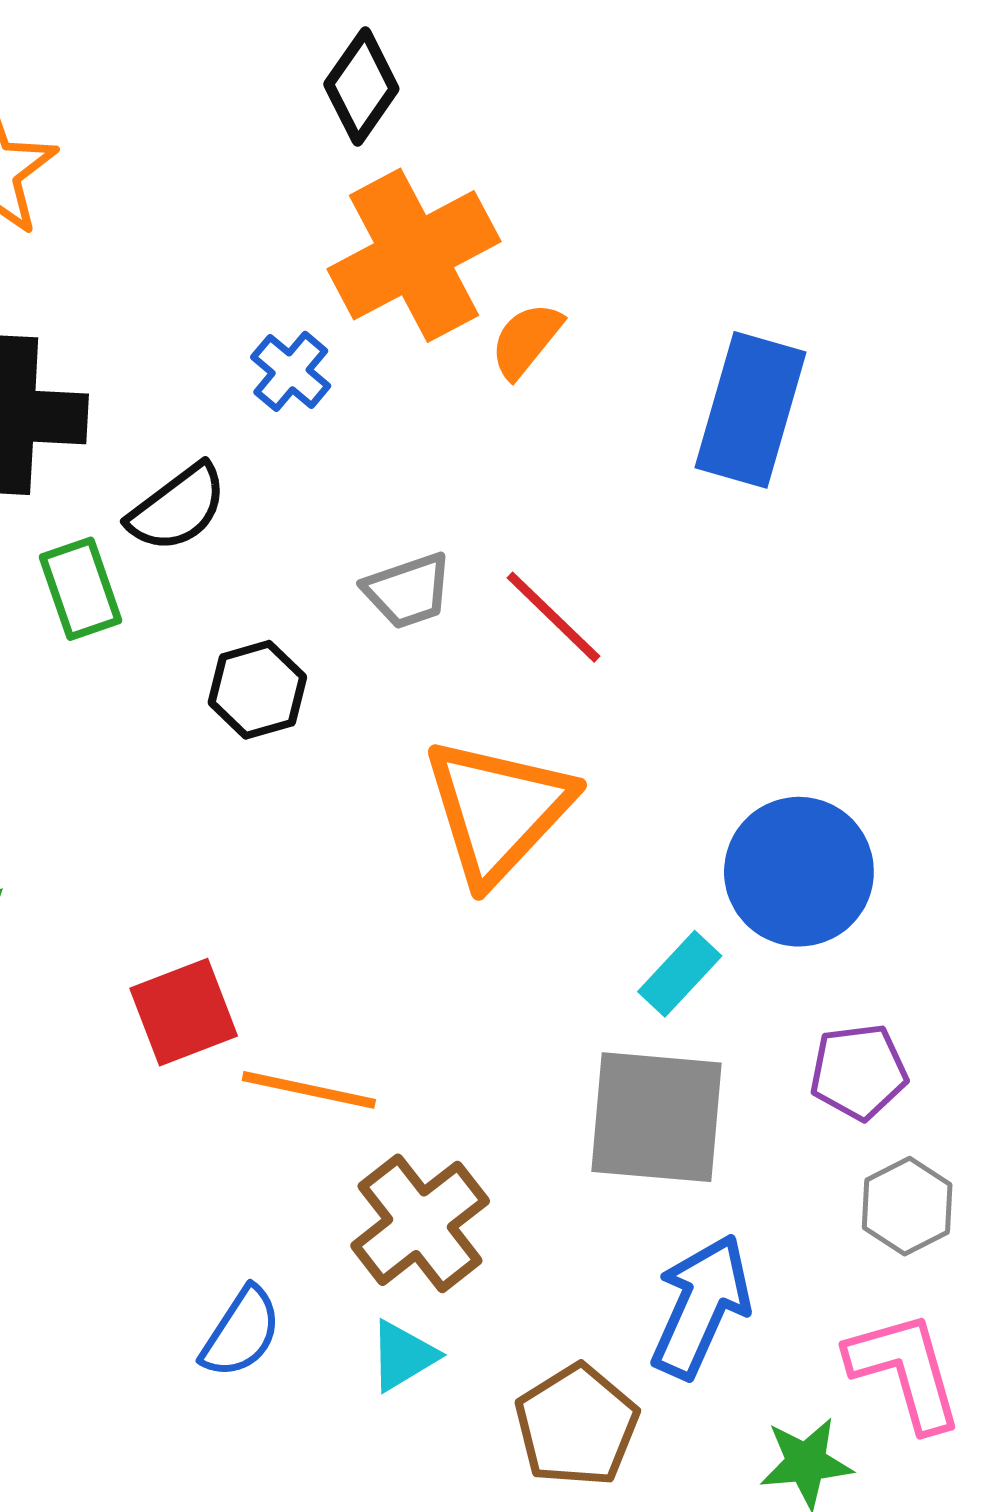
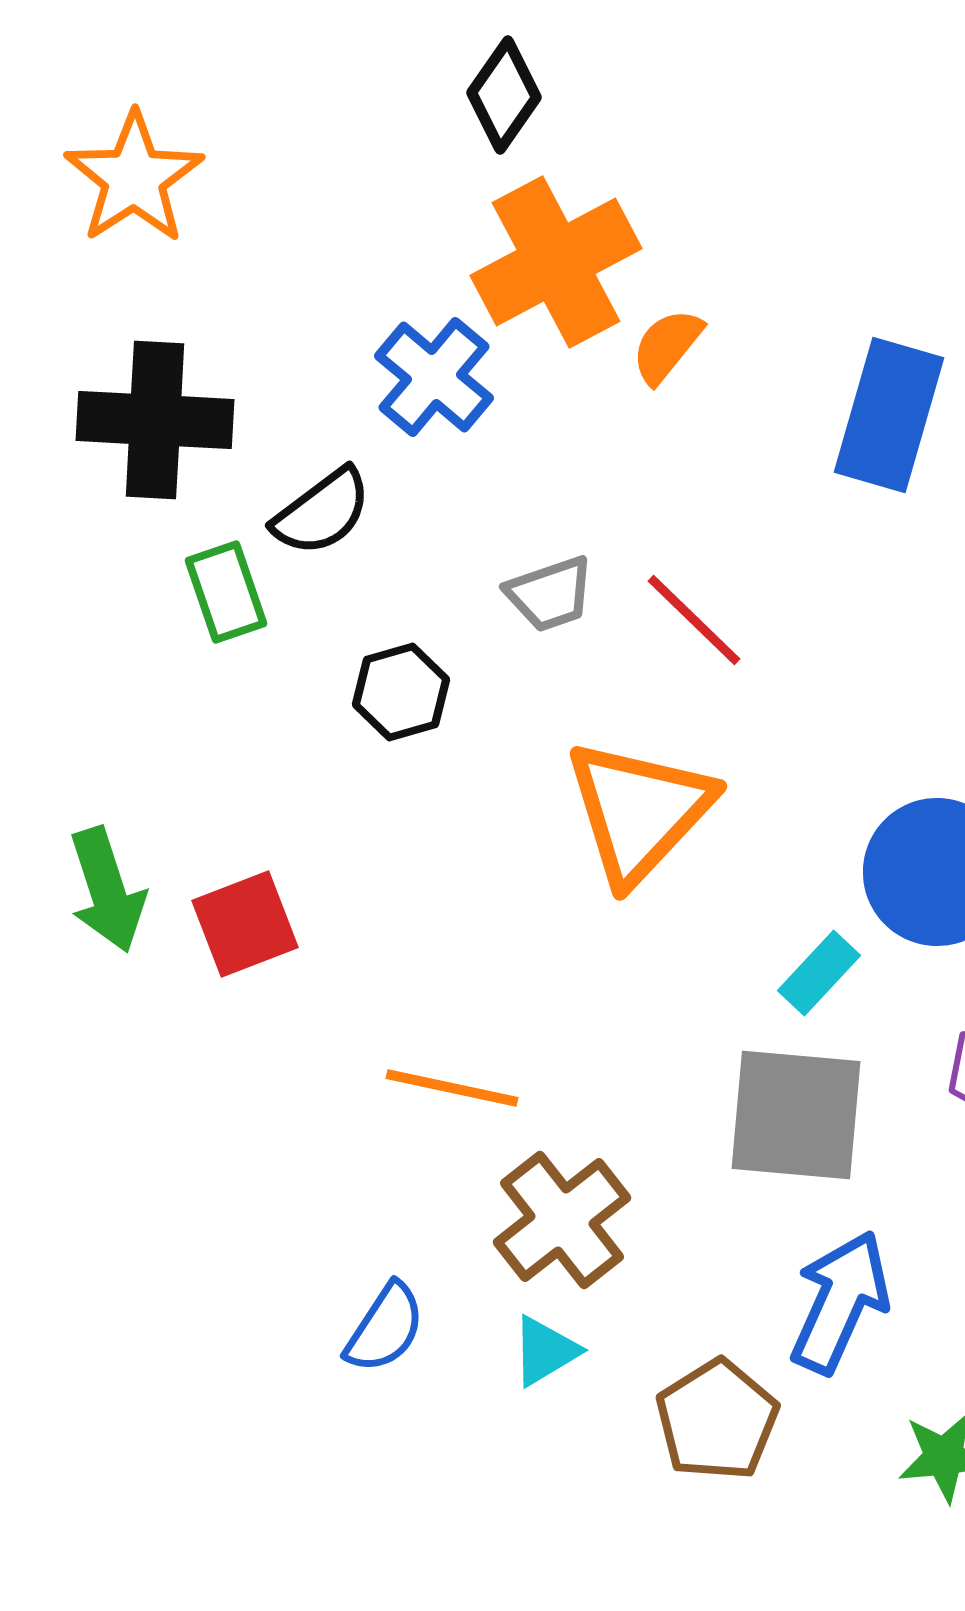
blue cross: (291, 371) -> (434, 377), size x1.5
red square: (184, 1012) -> (245, 924), moved

